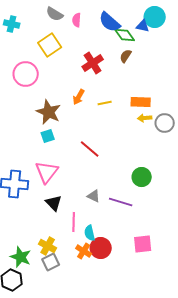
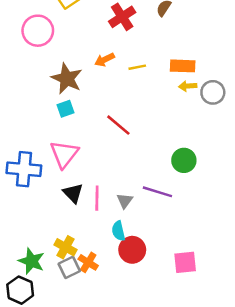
orange arrow: (79, 97) -> (105, 60), turned 35
gray triangle: (94, 196) -> (125, 201), moved, turned 40
pink line: (74, 222) -> (97, 198), moved
pink square: (143, 244) -> (185, 262), moved
orange cross: (84, 251) -> (88, 262), moved

